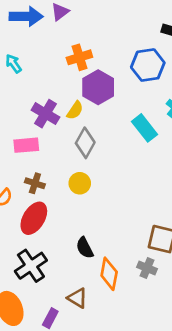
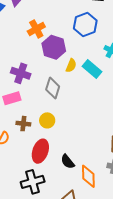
yellow semicircle: (75, 110) -> (71, 66), moved
yellow circle: (80, 183) -> (47, 120), moved
red ellipse: (34, 218) -> (40, 151), moved
black cross: (31, 266) -> (33, 182), turned 30

